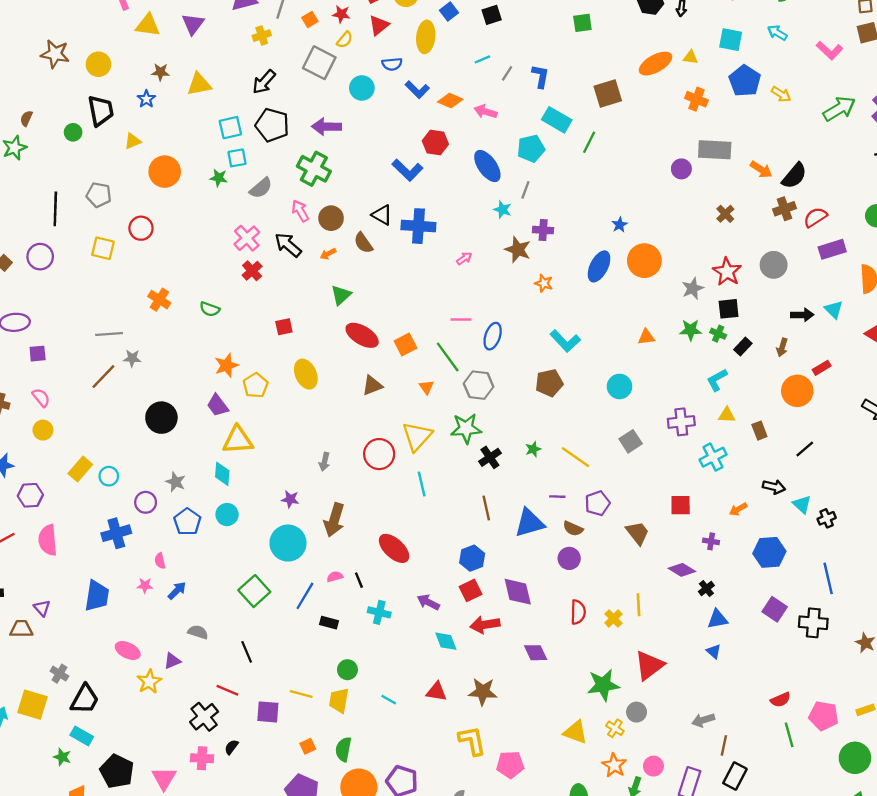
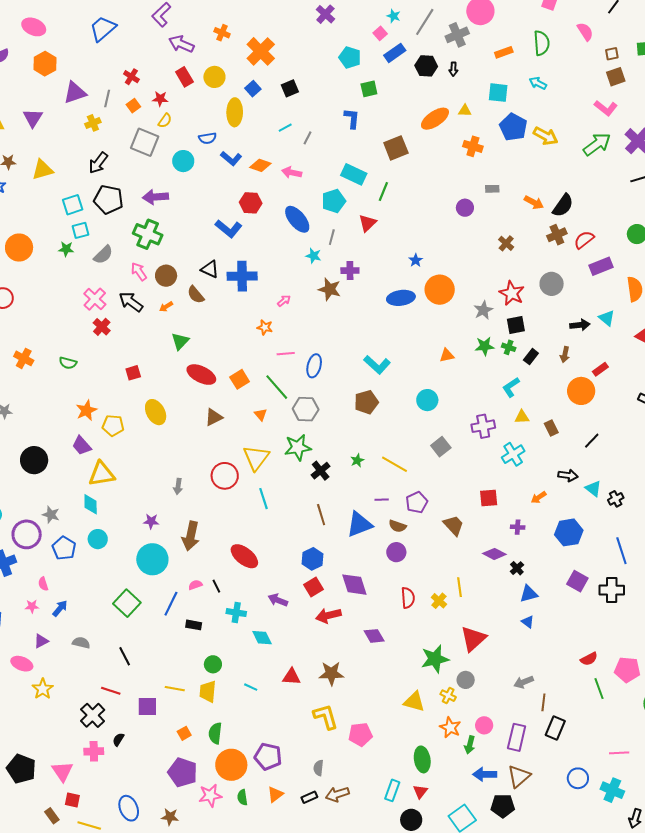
red triangle: (379, 25) -> (367, 223), moved
pink L-shape: (830, 50) -> (606, 108), moved
blue L-shape: (540, 76) -> (352, 118), moved
yellow arrow: (781, 94) -> (546, 136), size x1.4
gray rectangle: (715, 150) -> (492, 189), size x0.5
blue ellipse: (599, 266) -> (401, 298), turned 60
orange star: (544, 283) -> (265, 327), moved
yellow pentagon: (256, 385) -> (113, 425), turned -30
purple circle: (146, 502) -> (27, 534), size x1.5
cyan diamond: (446, 641) -> (262, 638), moved
purple triangle: (172, 661) -> (41, 641), moved

